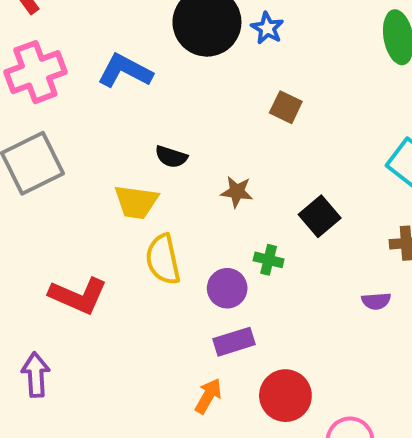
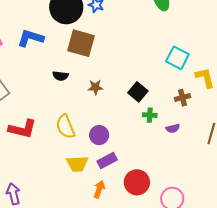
brown square: (286, 107) -> (81, 43), moved, size x1.8
yellow trapezoid: (136, 202) -> (77, 164), moved
green cross: (269, 260) -> (150, 115), moved
red L-shape: (78, 296) -> (22, 129), moved

